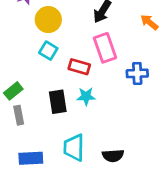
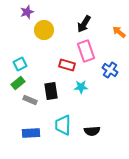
cyan square: (48, 51) -> (20, 64), moved, turned 32
blue cross: (137, 73) -> (110, 70), turned 35
cyan star: (86, 96) -> (81, 87), moved
gray rectangle: (19, 115) -> (30, 100), moved, turned -56

